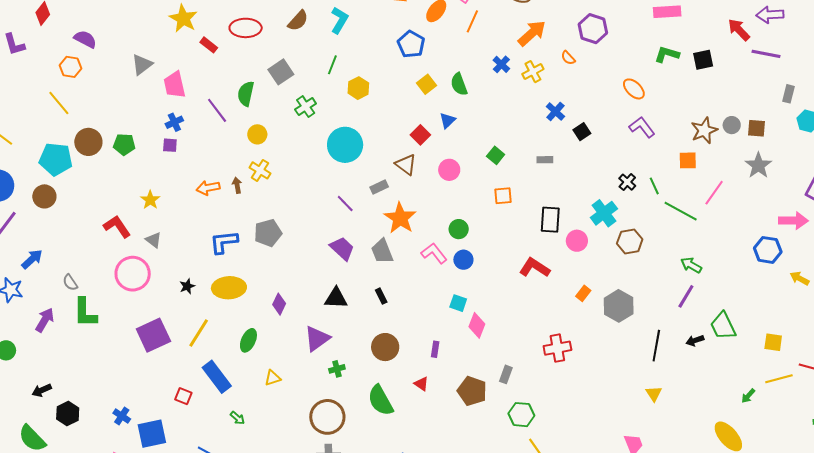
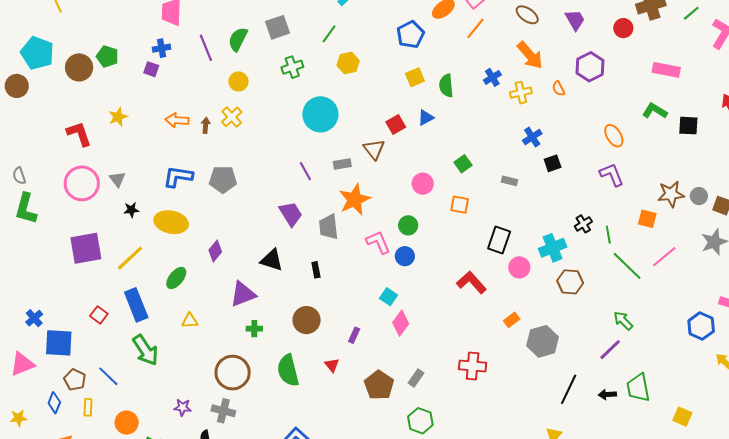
orange arrow: (532, 33) -> (530, 55), turned 76
brown circle: (88, 142) -> (79, 67), moved
pink circle: (449, 170) -> (423, 184), moved
gray triangle: (154, 240) -> (117, 179), moved
green arrow: (237, 418) -> (145, 350), size x2.0

